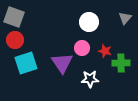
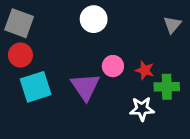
white circle: (89, 22) -> (94, 19), moved
white star: (90, 79) -> (142, 109), moved

